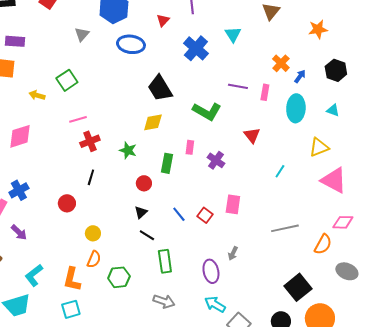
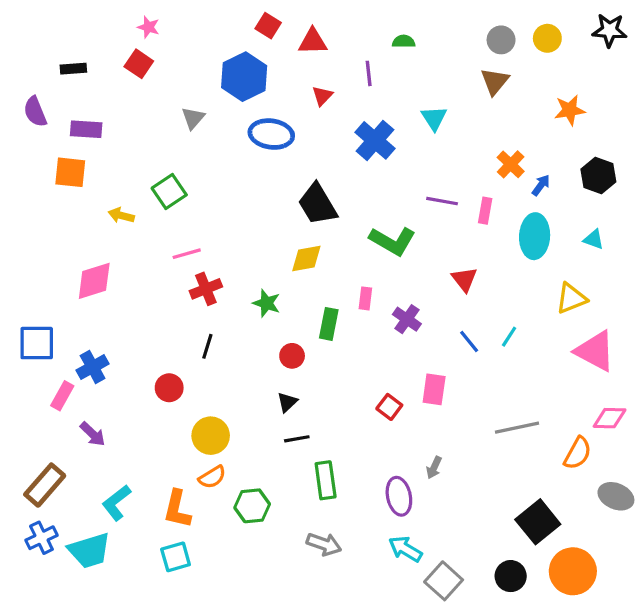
blue line: (179, 214) -> (469, 341), moved
yellow circle: (93, 233) -> (211, 436), size x1.5
black line: (147, 235) -> (297, 439), turned -42
orange semicircle: (94, 259) -> (212, 477), turned 36

